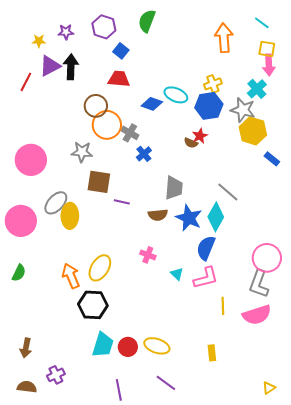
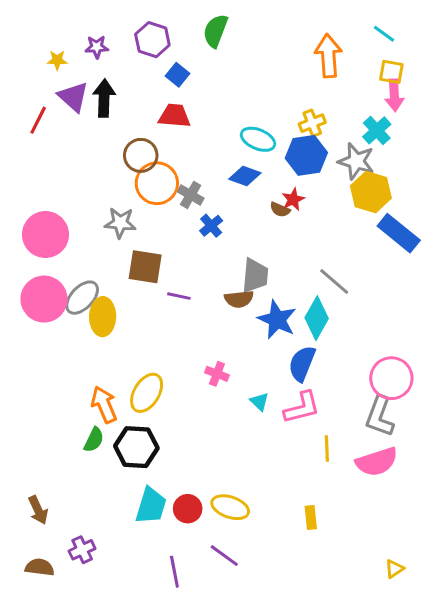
purple triangle: (50, 66) -> (73, 97), turned -50
blue diamond: (152, 104) -> (245, 176), moved
blue rectangle: (272, 159) -> (399, 233), size x1.8
brown semicircle: (158, 215) -> (239, 299), moved
pink circle: (21, 221) -> (44, 299), moved
green semicircle: (19, 273) -> (94, 440), moved
brown arrow: (26, 348) -> (38, 510), turned -36
purple line: (166, 383) -> (224, 556), moved

